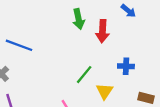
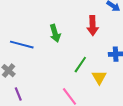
green arrow: (78, 19) -> (55, 33), moved

